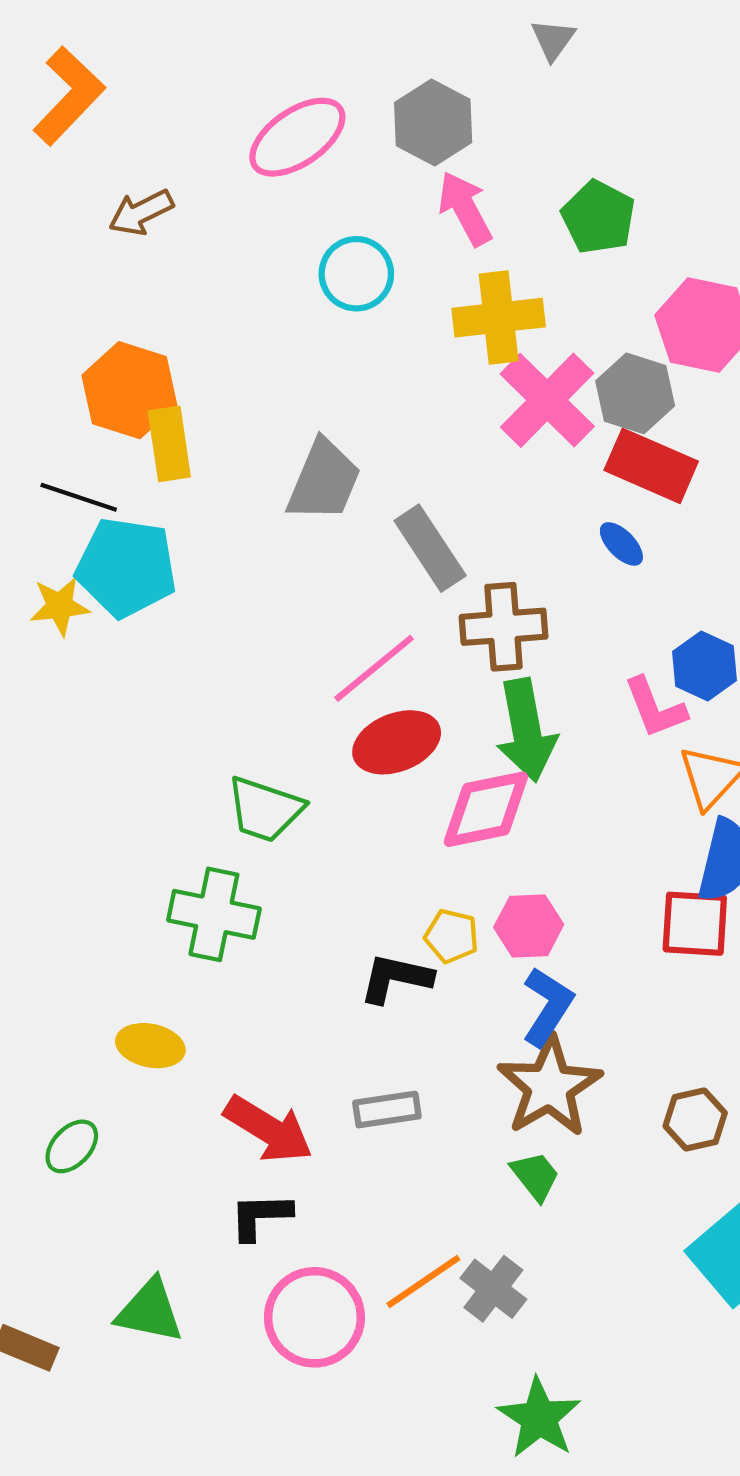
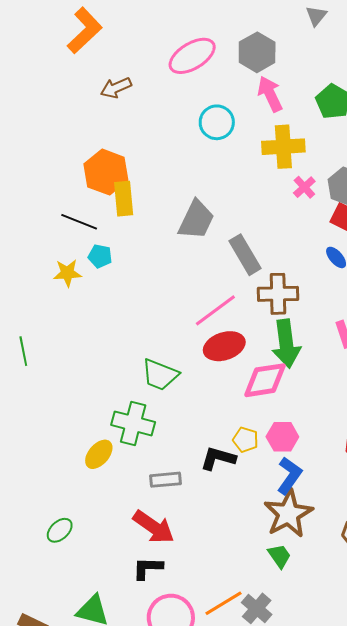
pink cross: (547, 400) -> (304, 187), size x0.5
cyan pentagon: (126, 567) -> (100, 256), size x0.5
yellow ellipse: (150, 1046) -> (99, 454), moved, turned -64
gray rectangle: (387, 1110) -> (165, 480), moved

